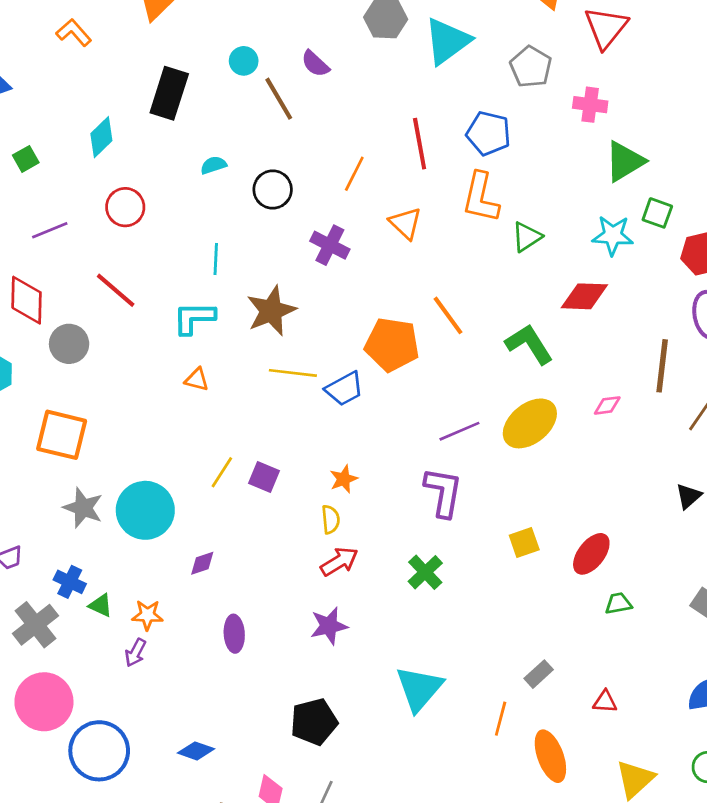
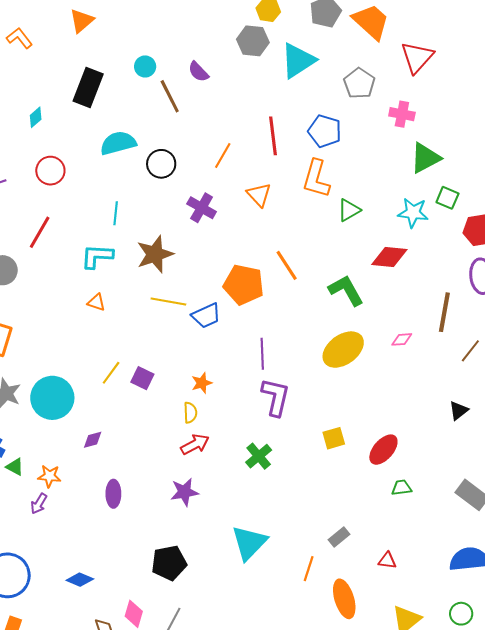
cyan diamond: (101, 137) -> (36, 117), size x0.7
cyan semicircle: (213, 165) -> (118, 143), size x1.8
red line: (116, 290) -> (40, 232), turned 76
purple line: (459, 431) -> (262, 354), moved, turned -72

